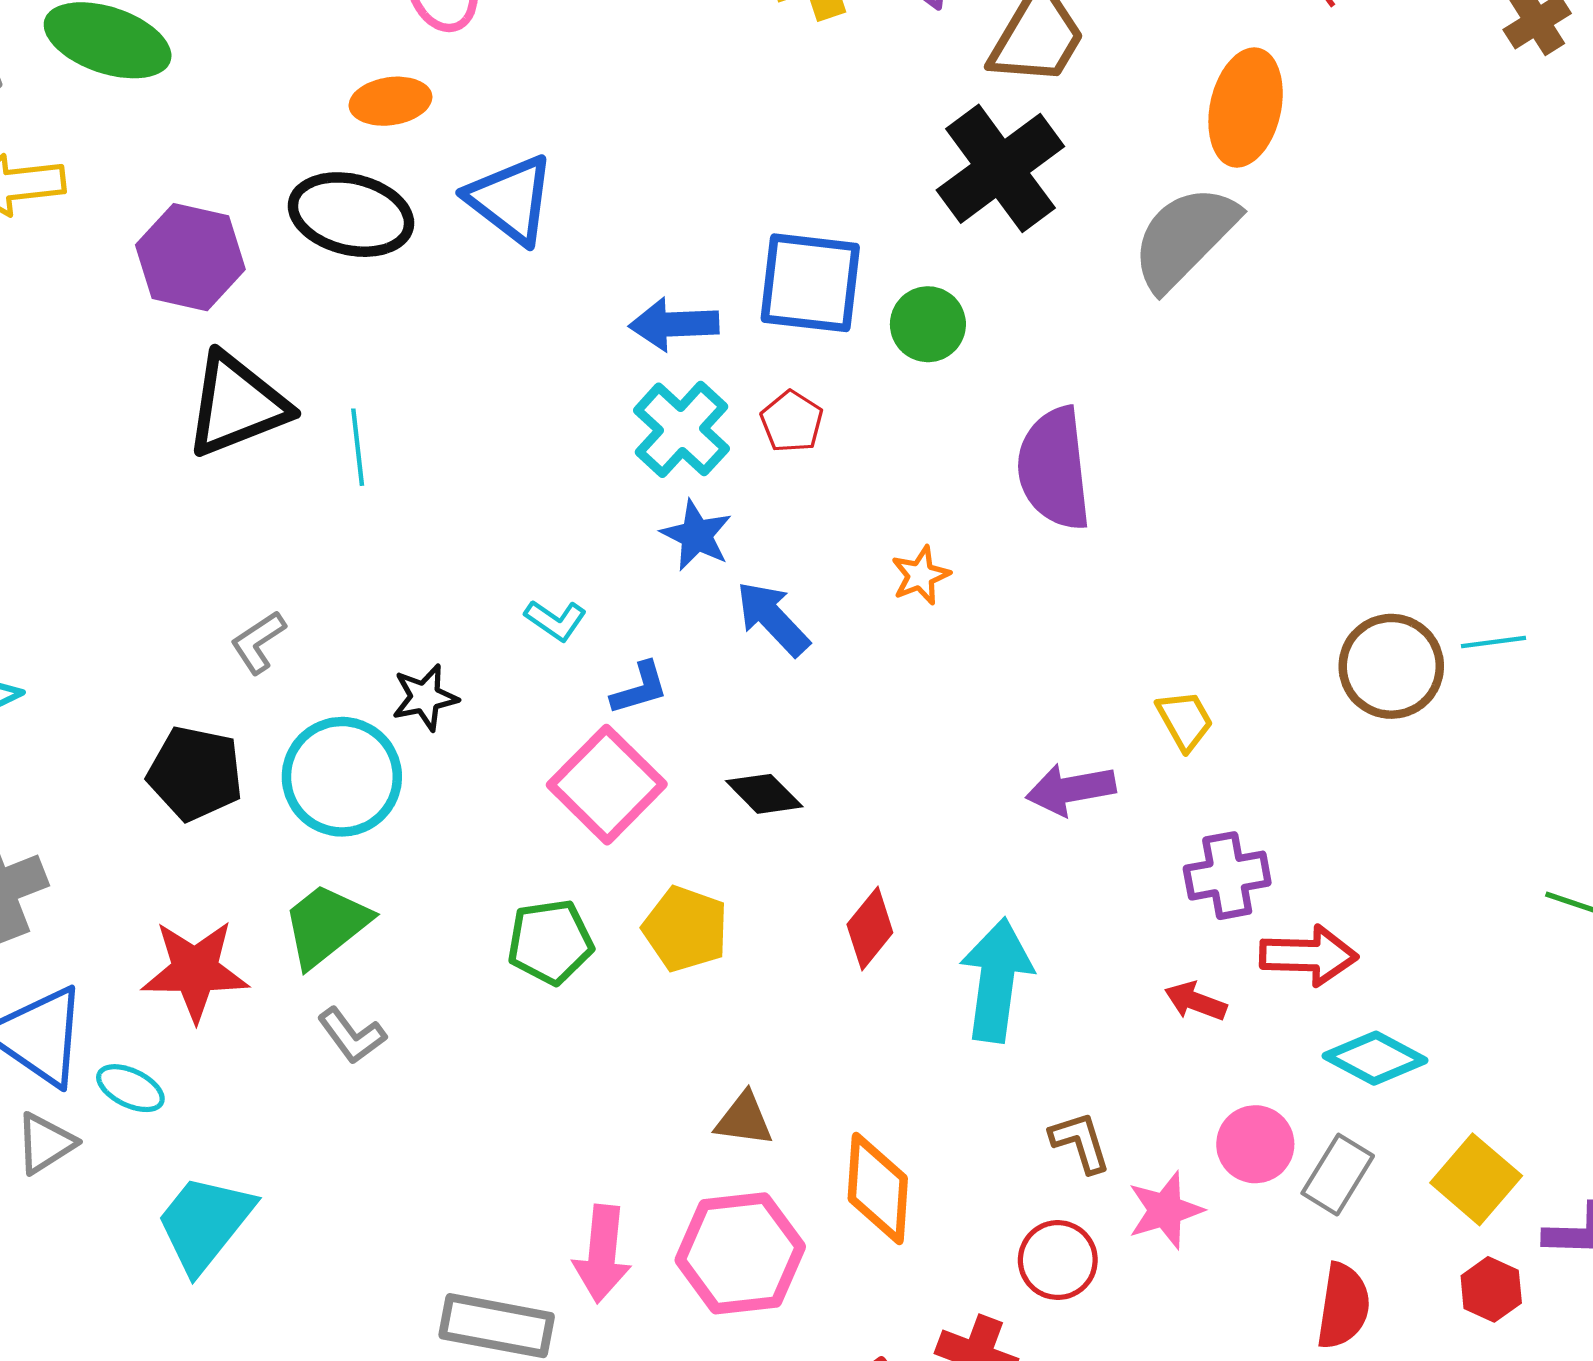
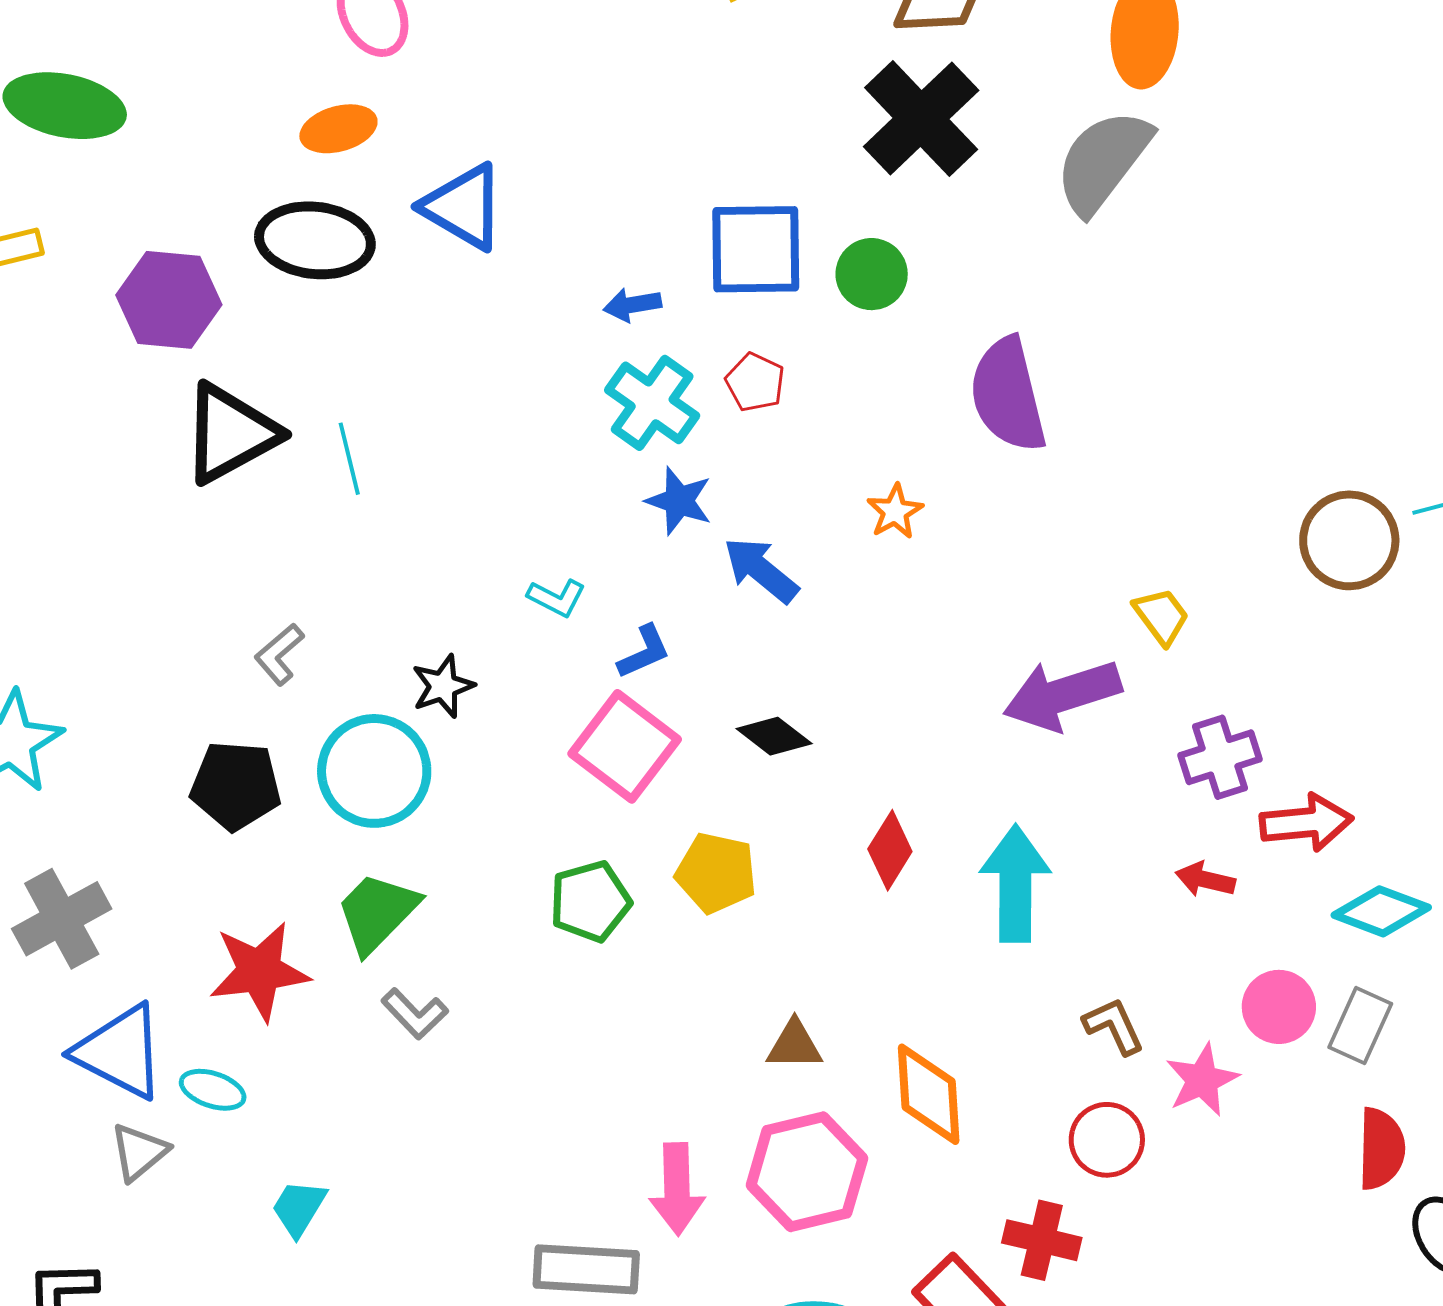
blue arrow: (674, 324) -> (632, 305), size x0.7
purple arrow: (1071, 789) -> (1062, 695), size x1.4
cyan trapezoid: (205, 1223) -> (299, 1208), size x0.6

